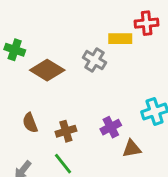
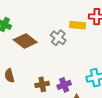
brown cross: (66, 131) -> (42, 84), moved

